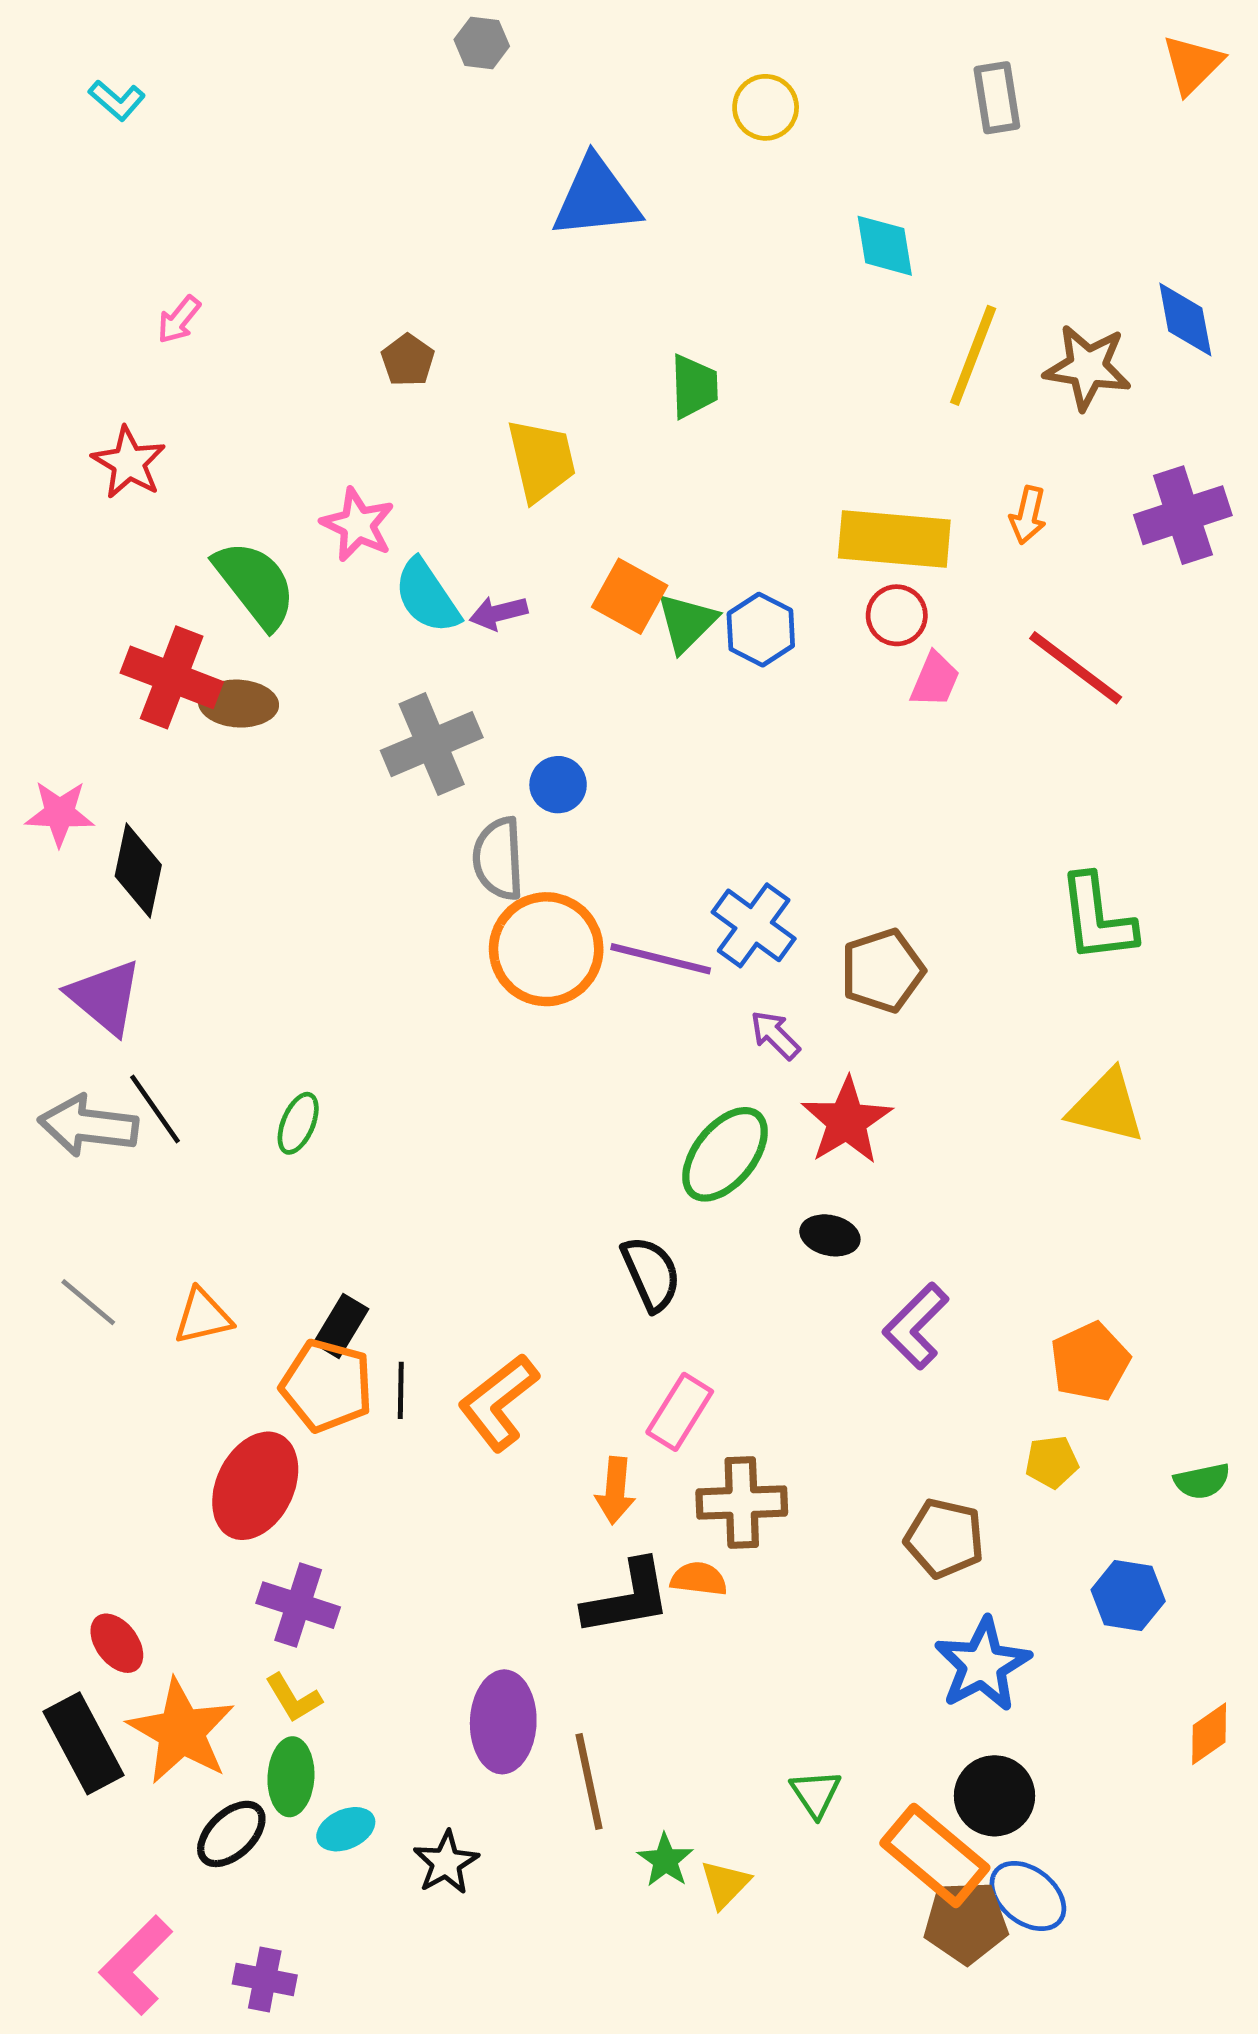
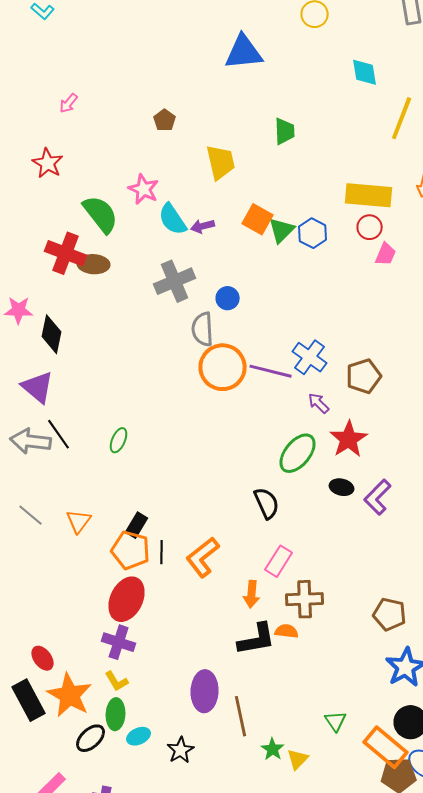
orange triangle: (203, 1316) -> (79, 521), turned -40
purple L-shape: (916, 1326) -> (378, 497), moved
red ellipse: (255, 1486) -> (127, 599), moved

